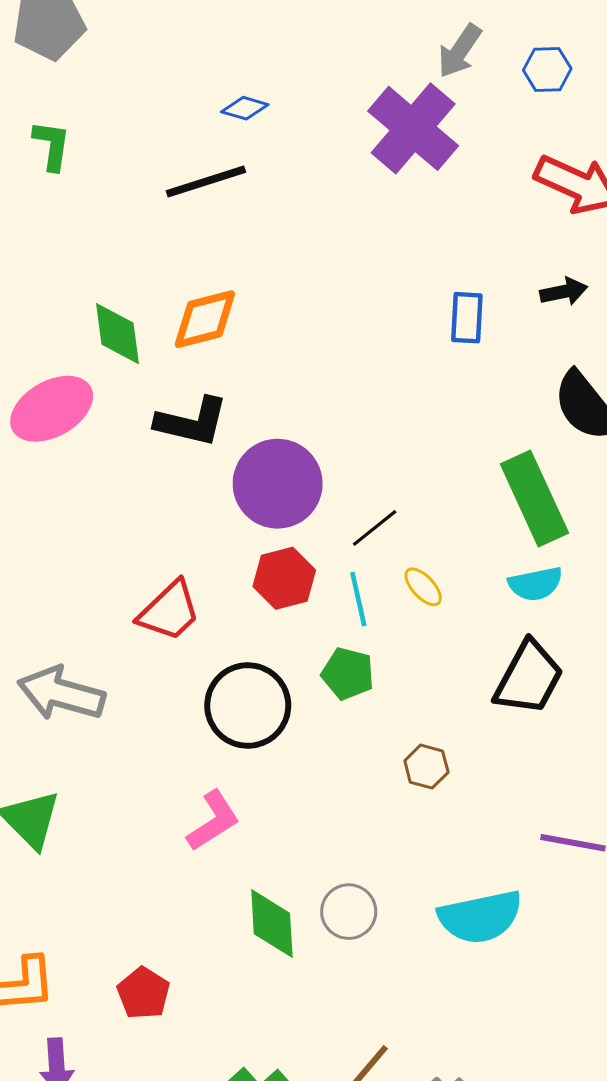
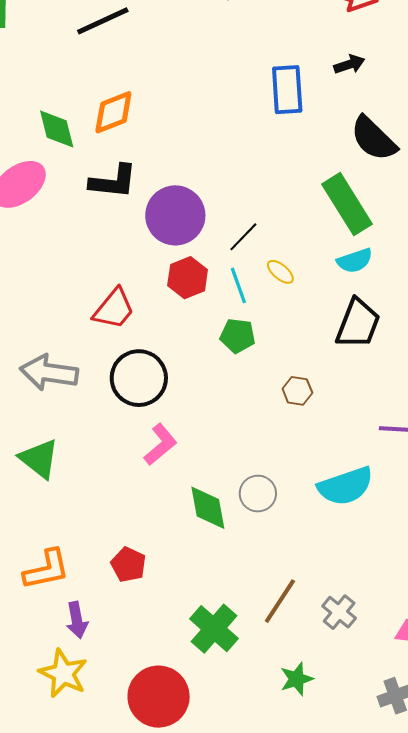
blue rectangle: (467, 318) -> (287, 90), size x1.4
black circle: (248, 705) -> (139, 378), moved

